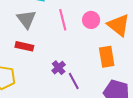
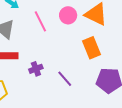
purple cross: (59, 68) -> (36, 69), moved, turned 32

